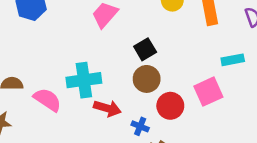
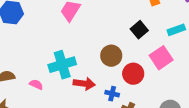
black square: (145, 49) -> (139, 30), moved
pink semicircle: (47, 100) -> (36, 85), size x0.6

